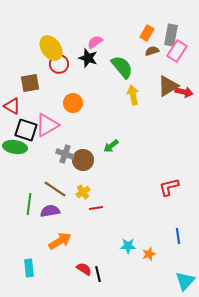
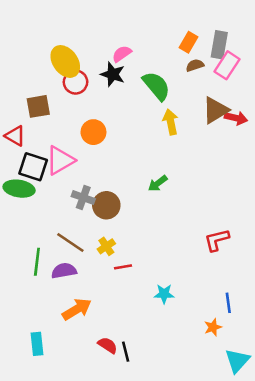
green arrow: (111, 146) -> (158, 183), moved
cyan star: (128, 246) -> (164, 294), moved
orange star: (149, 254) -> (213, 327), moved

